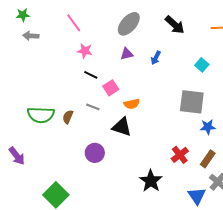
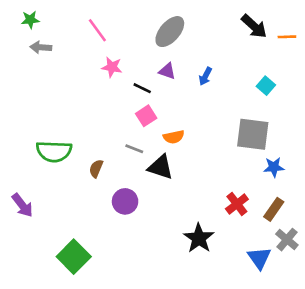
black arrow: (175, 25) -> (254, 26), moved
purple triangle: (127, 54) -> (167, 71), turned 32
black line: (91, 75) -> (142, 88), moved
gray line: (93, 107) -> (134, 149), moved
brown semicircle: (68, 117) -> (96, 168), moved

